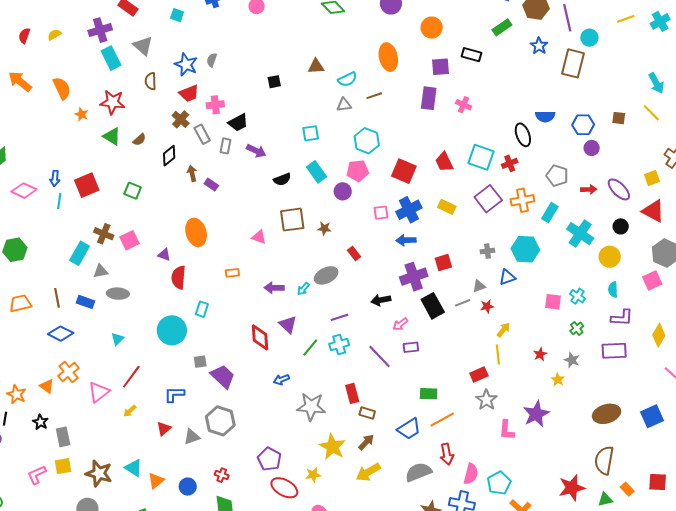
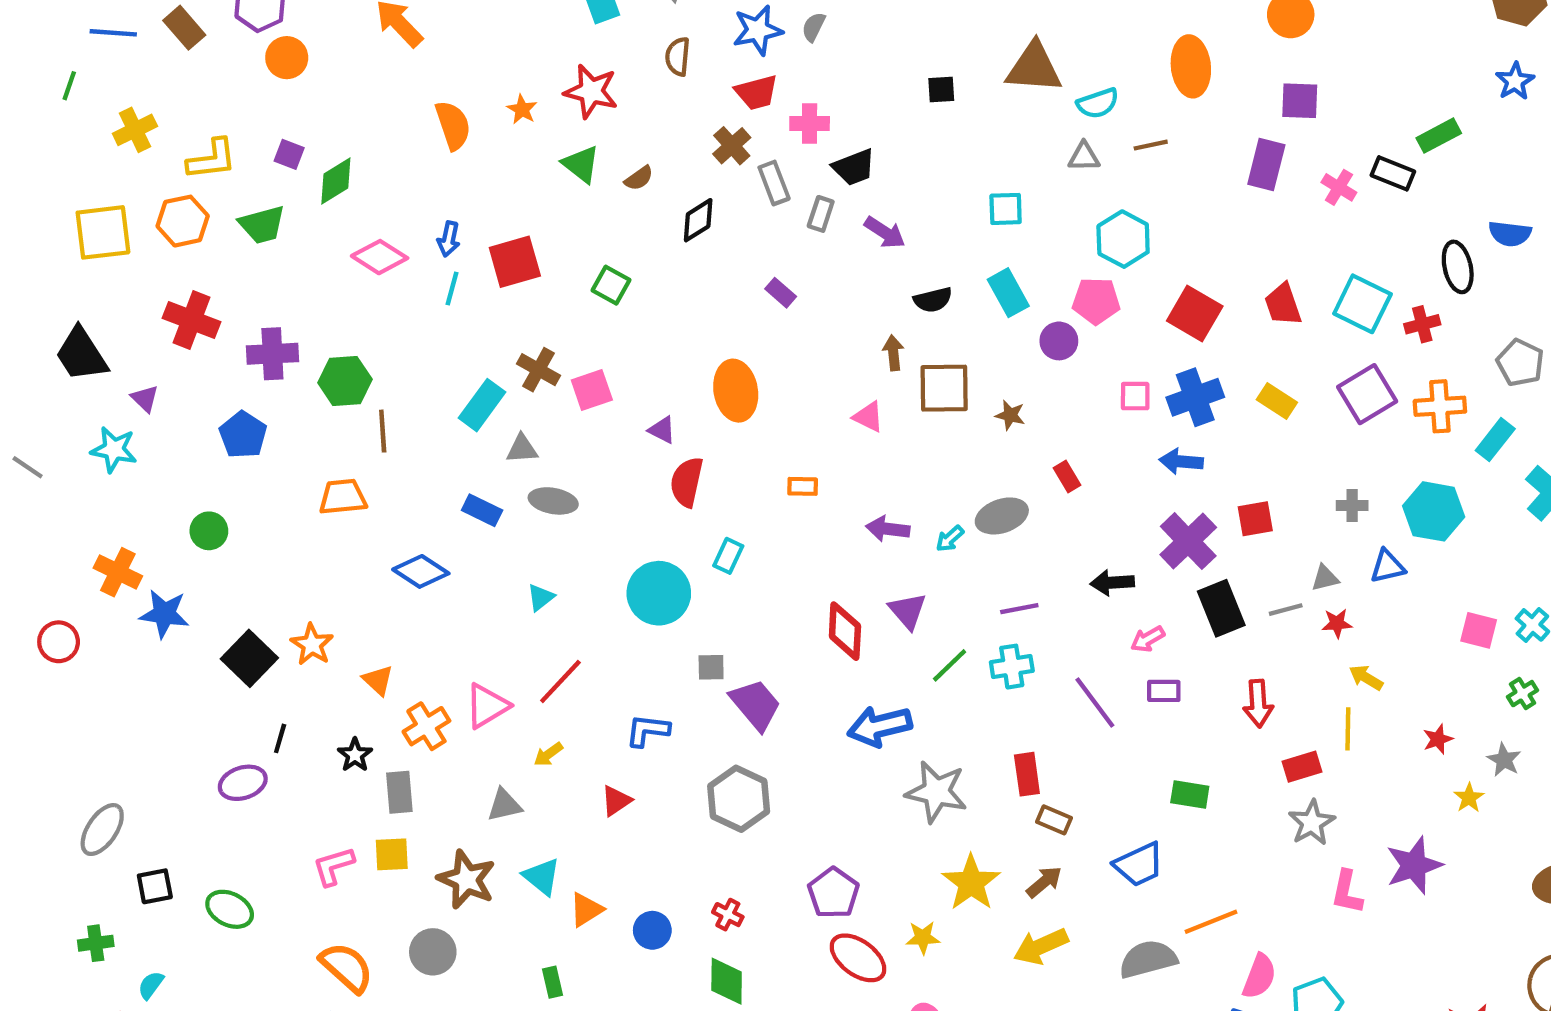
green rectangle: (502, 27) -> (1439, 136), moved
black rectangle: (472, 55) -> (1393, 173), moved
blue star: (186, 65) -> (758, 30), turned 30
brown triangle: (316, 66) -> (1034, 68), size x1.6
orange semicircle: (62, 88) -> (453, 125), moved
brown arrow: (192, 173) -> (893, 353), moved
purple cross: (414, 277) -> (1188, 541), turned -32
brown line: (57, 298) -> (383, 431), moved
yellow arrow: (503, 330) -> (1366, 678), turned -105
orange cross: (69, 372) -> (426, 726), moved
blue arrow: (281, 380) -> (880, 726), size x1.8
orange star: (17, 394) -> (312, 645), moved
orange line: (442, 419) -> (1211, 922), moved
gray triangle: (192, 437) -> (504, 805), moved
red arrow: (447, 454) -> (1258, 703), moved

